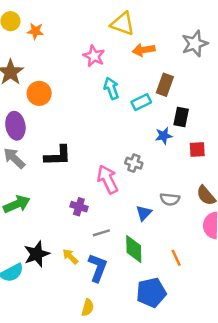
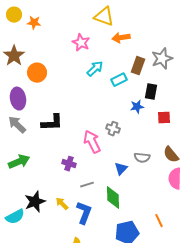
gray star: (195, 44) -> (162, 59), moved
cyan arrow: (111, 88) -> (95, 69), turned 66
orange line: (176, 258) -> (159, 221), moved

